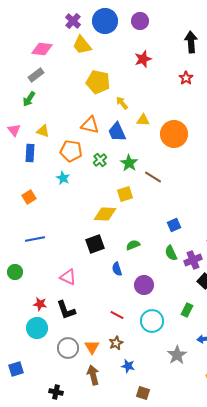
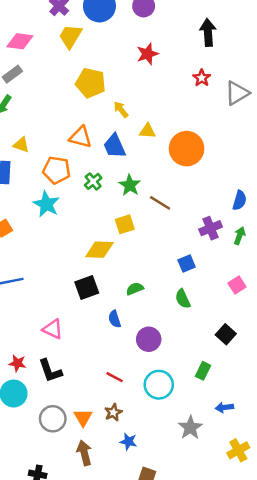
yellow trapezoid: (82, 45) -> (70, 36), turned 70
cyan star: (63, 178) -> (46, 204), size x1.5
purple cross: (193, 260) -> (211, 228), moved

